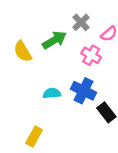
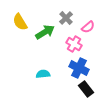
yellow semicircle: (23, 51) -> (20, 22), moved
blue cross: (84, 91) -> (79, 68), moved

